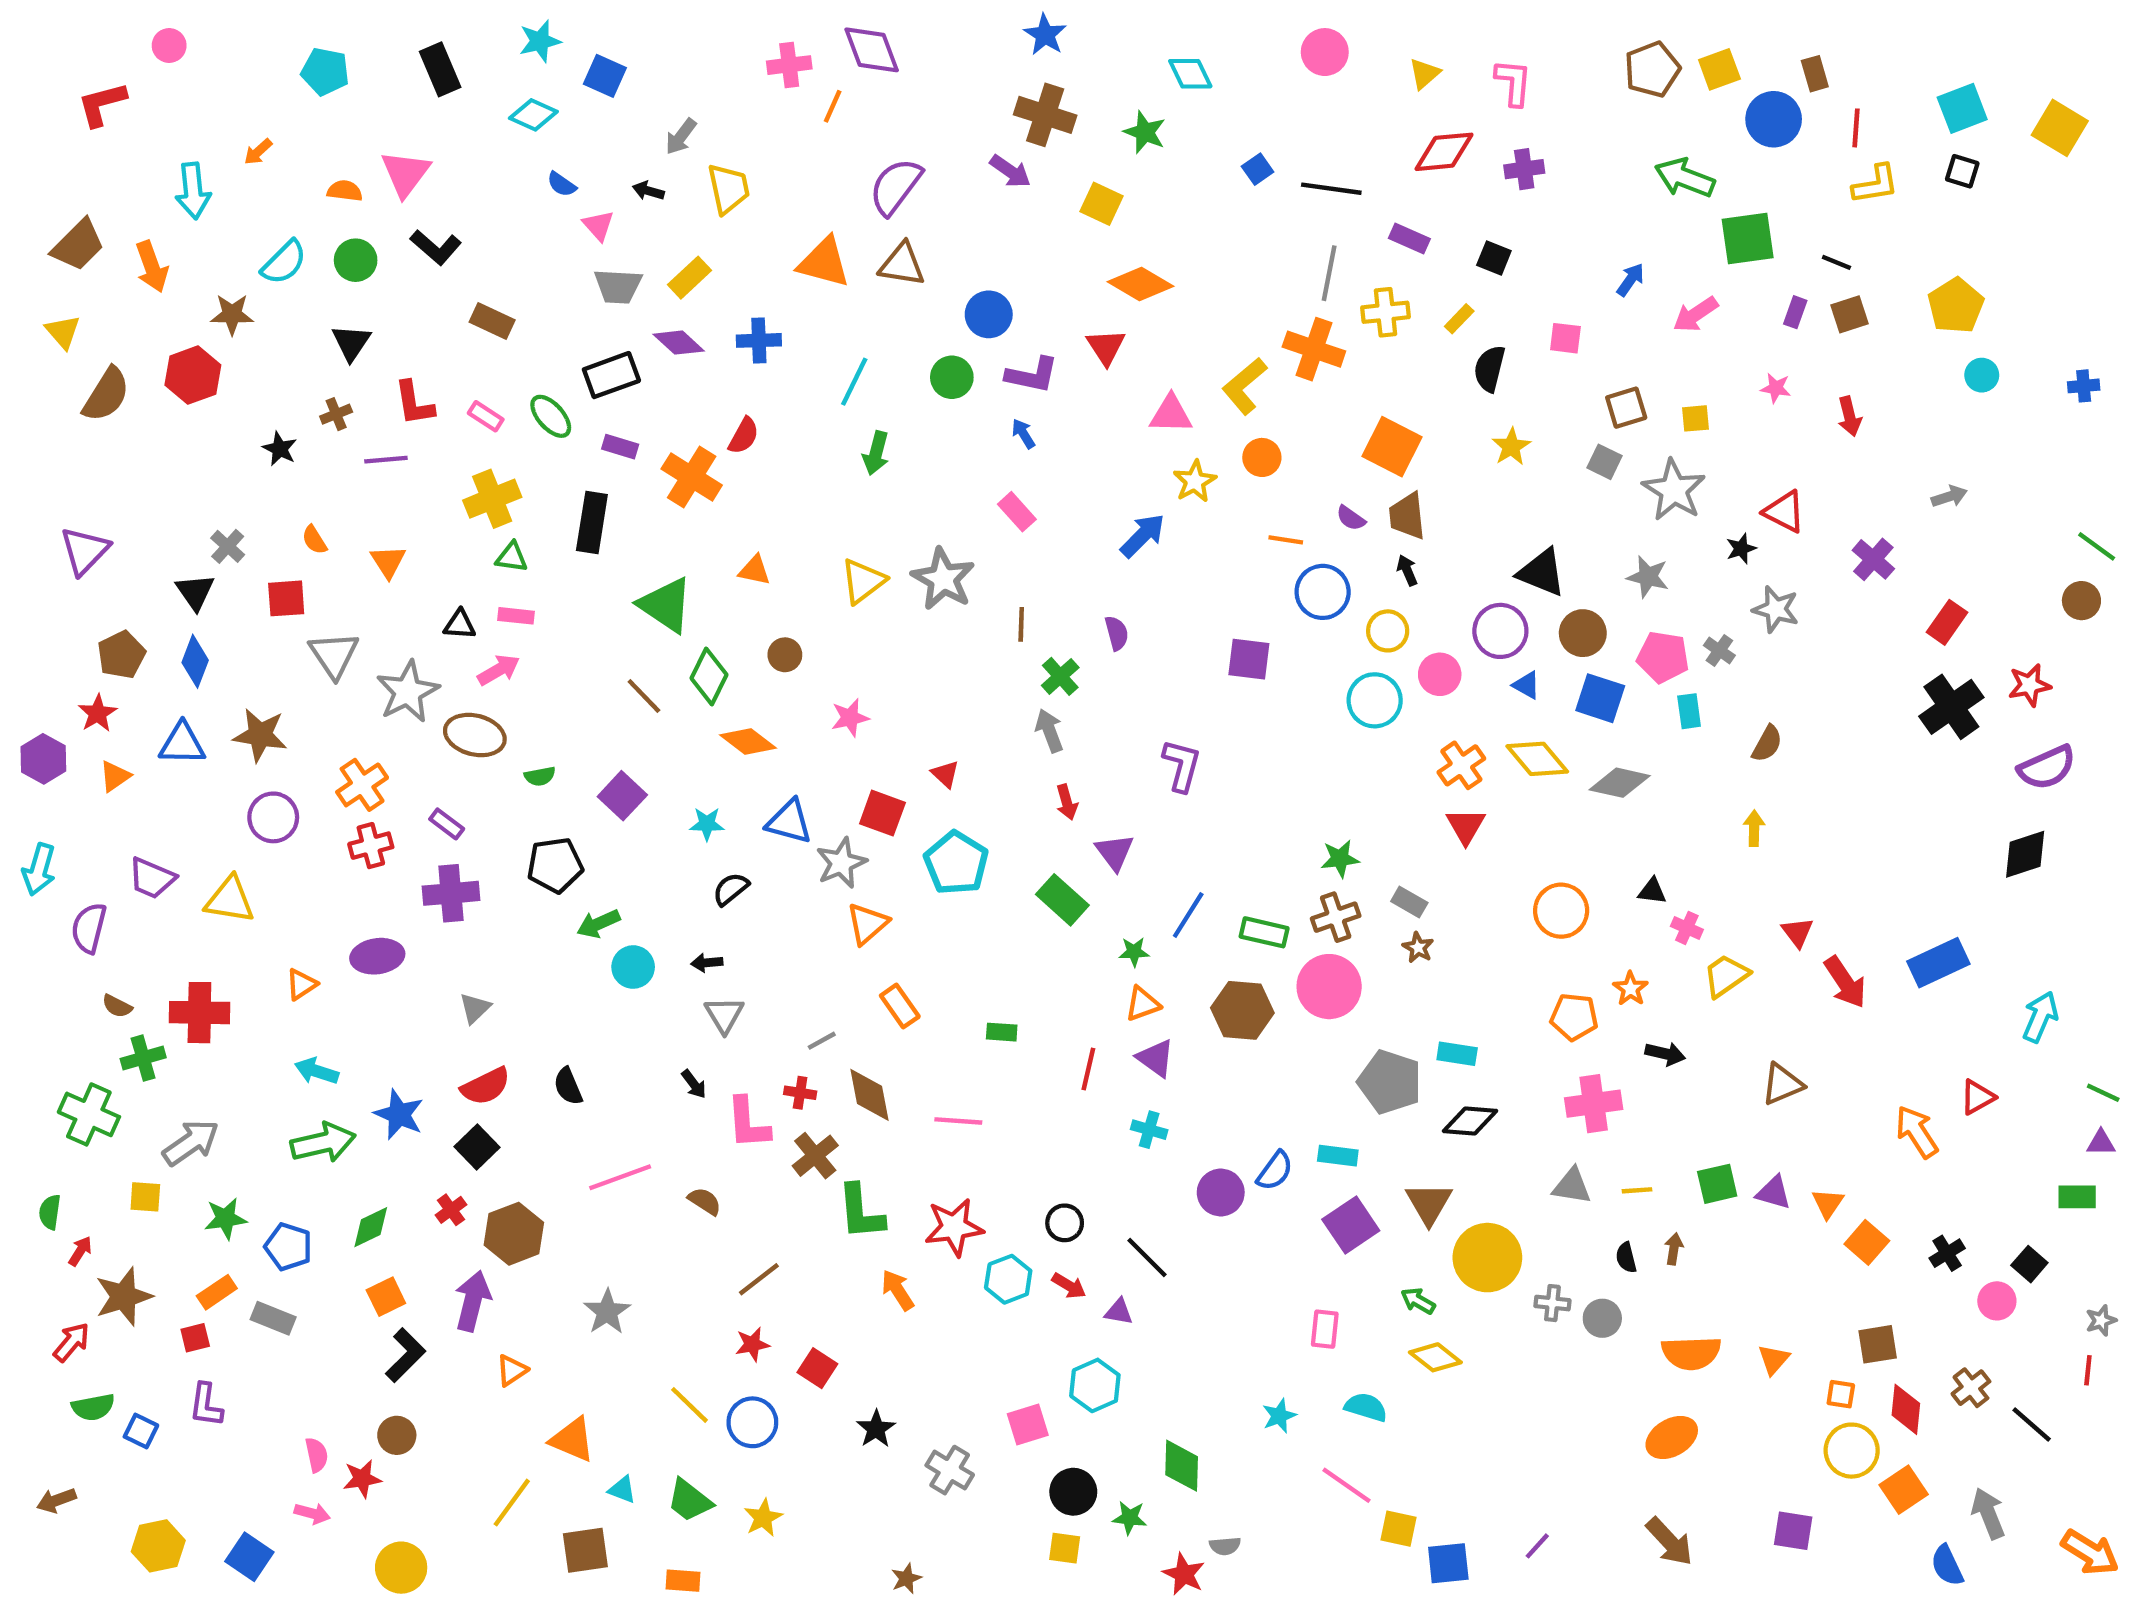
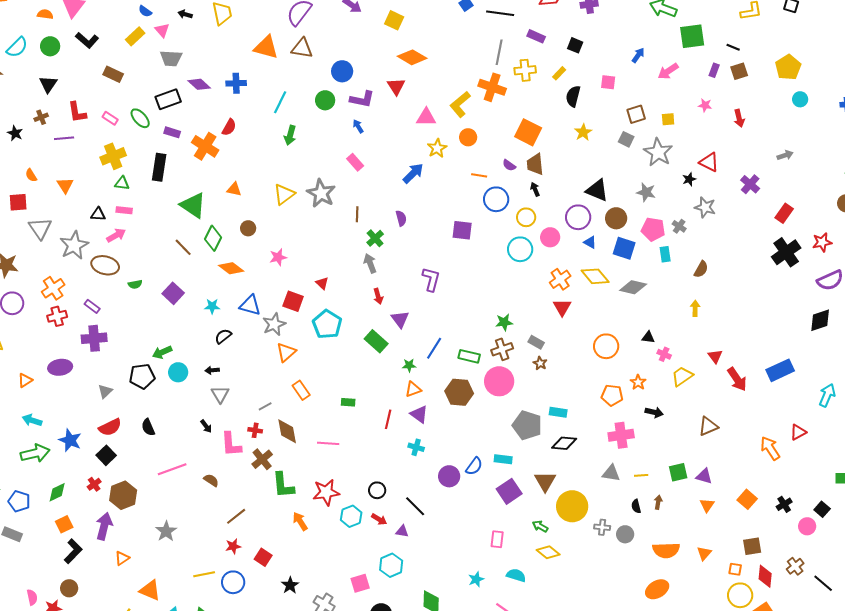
yellow rectangle: (689, 278) -> (135, 36), moved
black pentagon: (555, 865) -> (142, 376), moved
orange triangle: (1828, 1203) -> (707, 505), moved
yellow line: (689, 1405) -> (204, 574), turned -55

